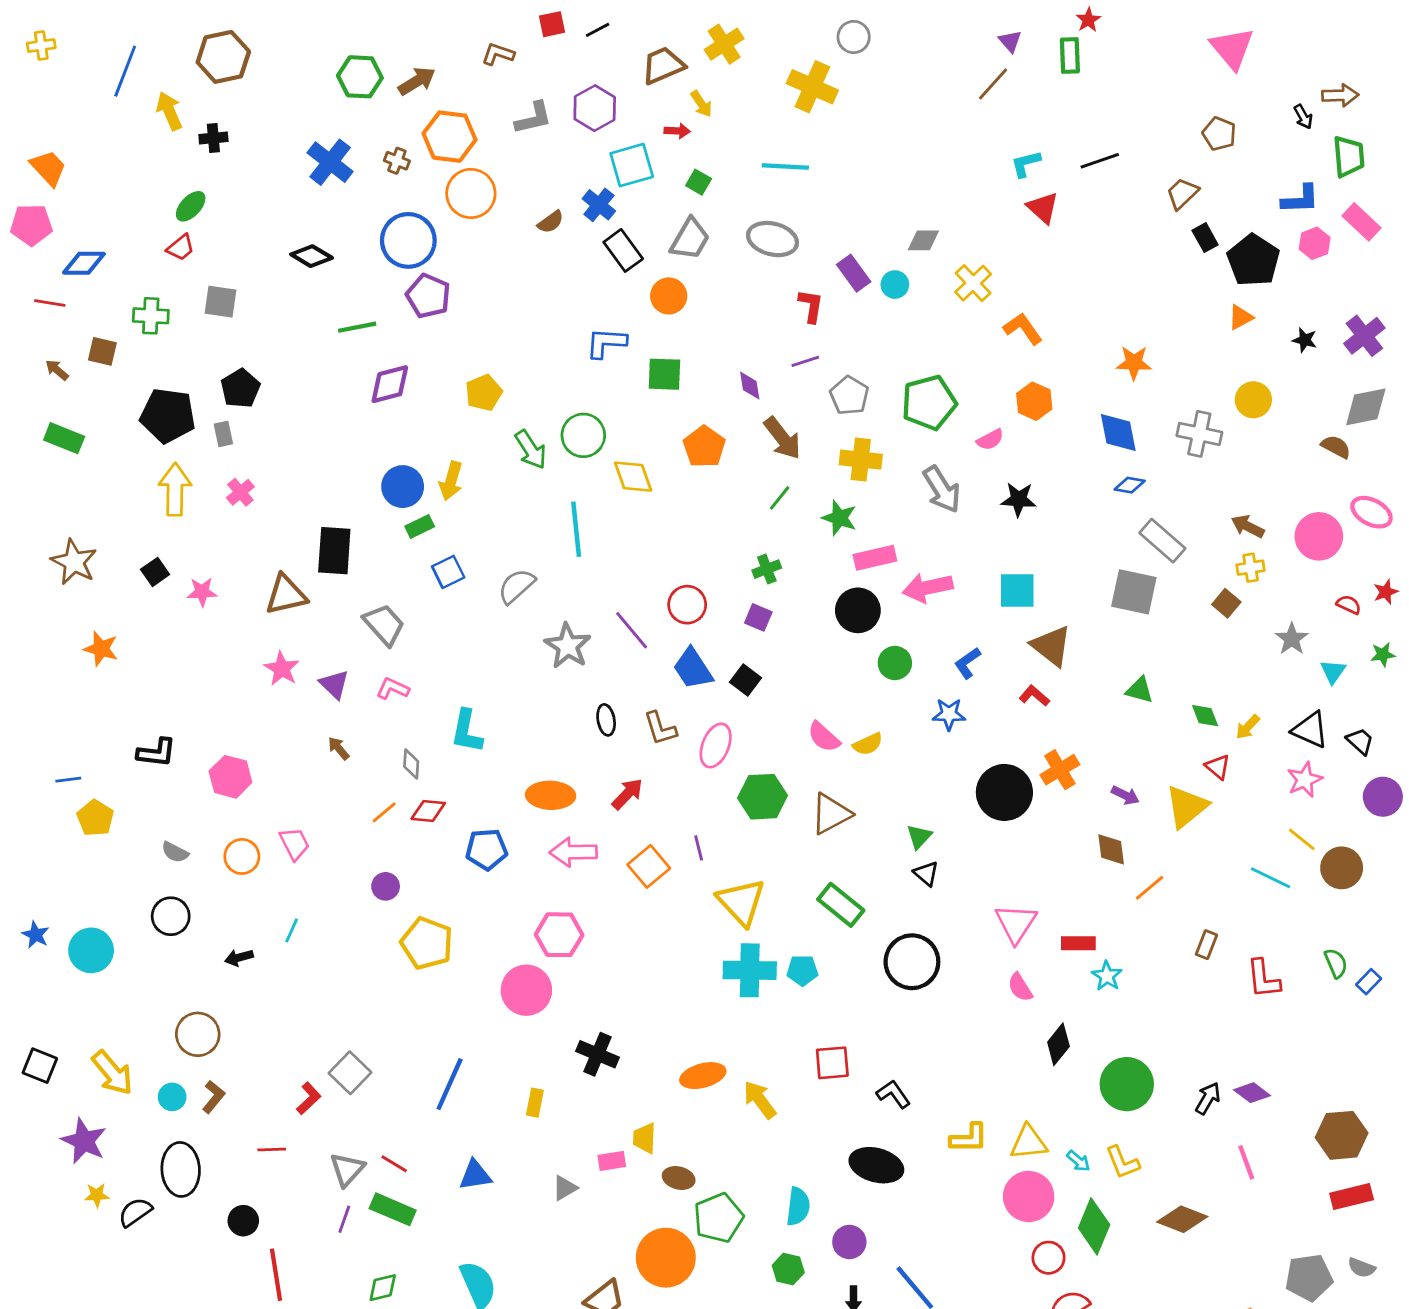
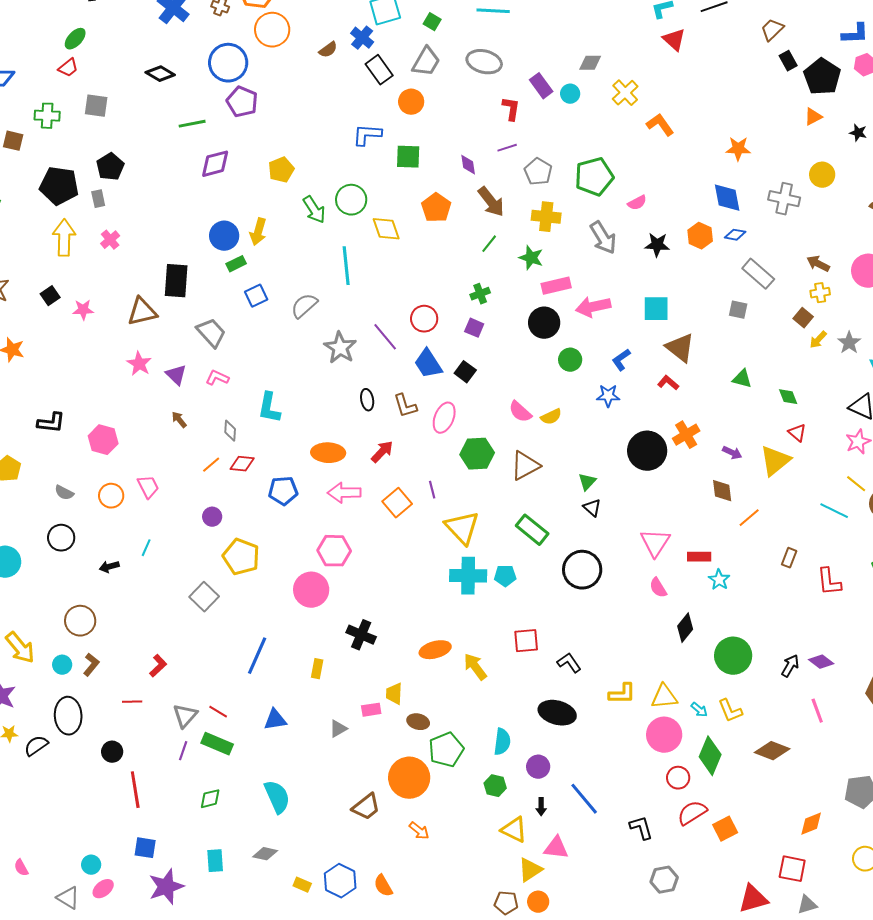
orange hexagon: (1034, 401) -> (700, 236), moved
gray square: (1134, 592) -> (738, 310), size x0.6
yellow arrow: (1248, 727) -> (818, 340), moved
gray square: (350, 1073) -> (204, 597), moved

